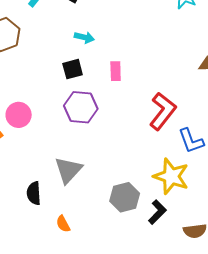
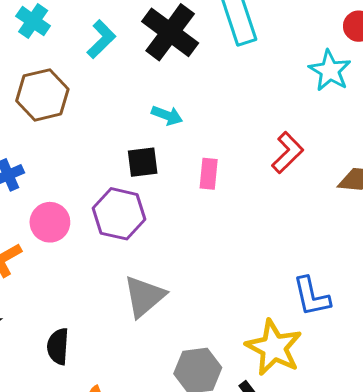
purple hexagon: (81, 107) -> (119, 214), moved
red L-shape: (163, 111) -> (288, 153), moved, size x0.7
gray triangle: (68, 170) -> (144, 296), moved

